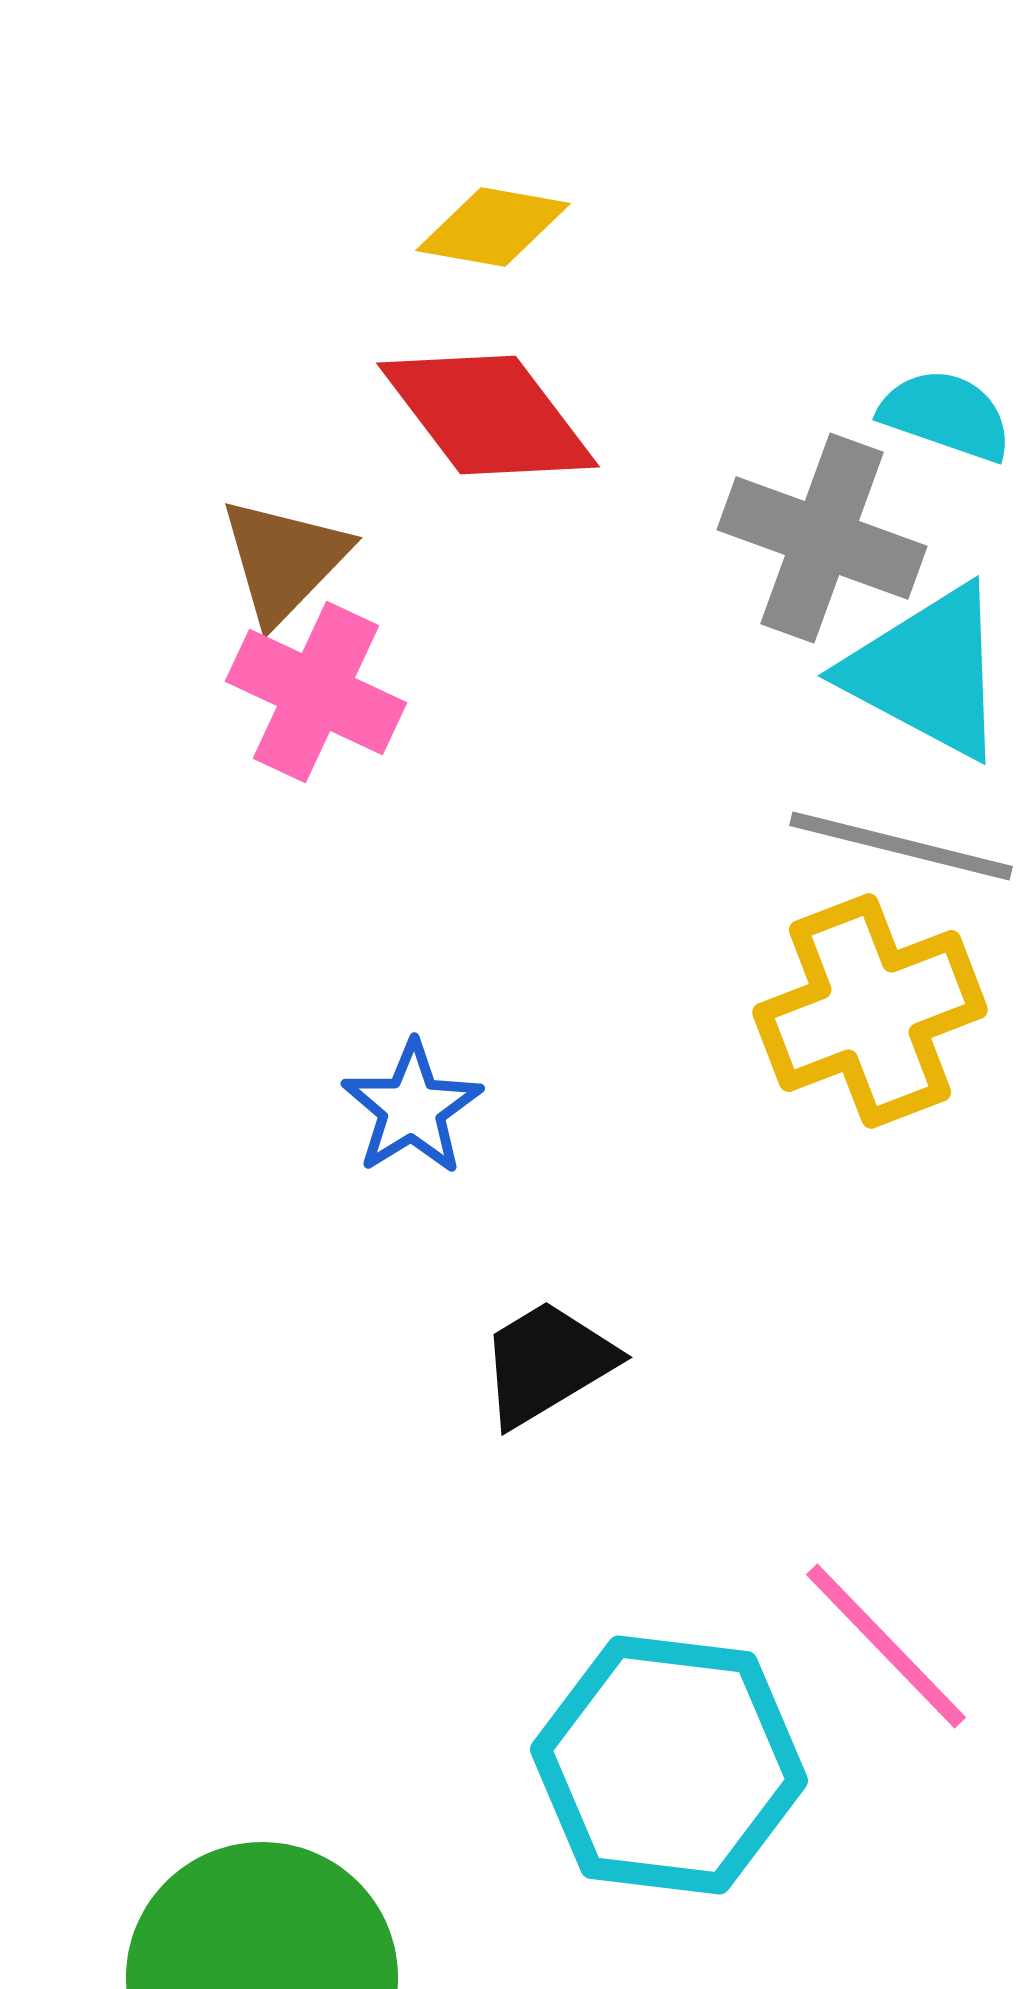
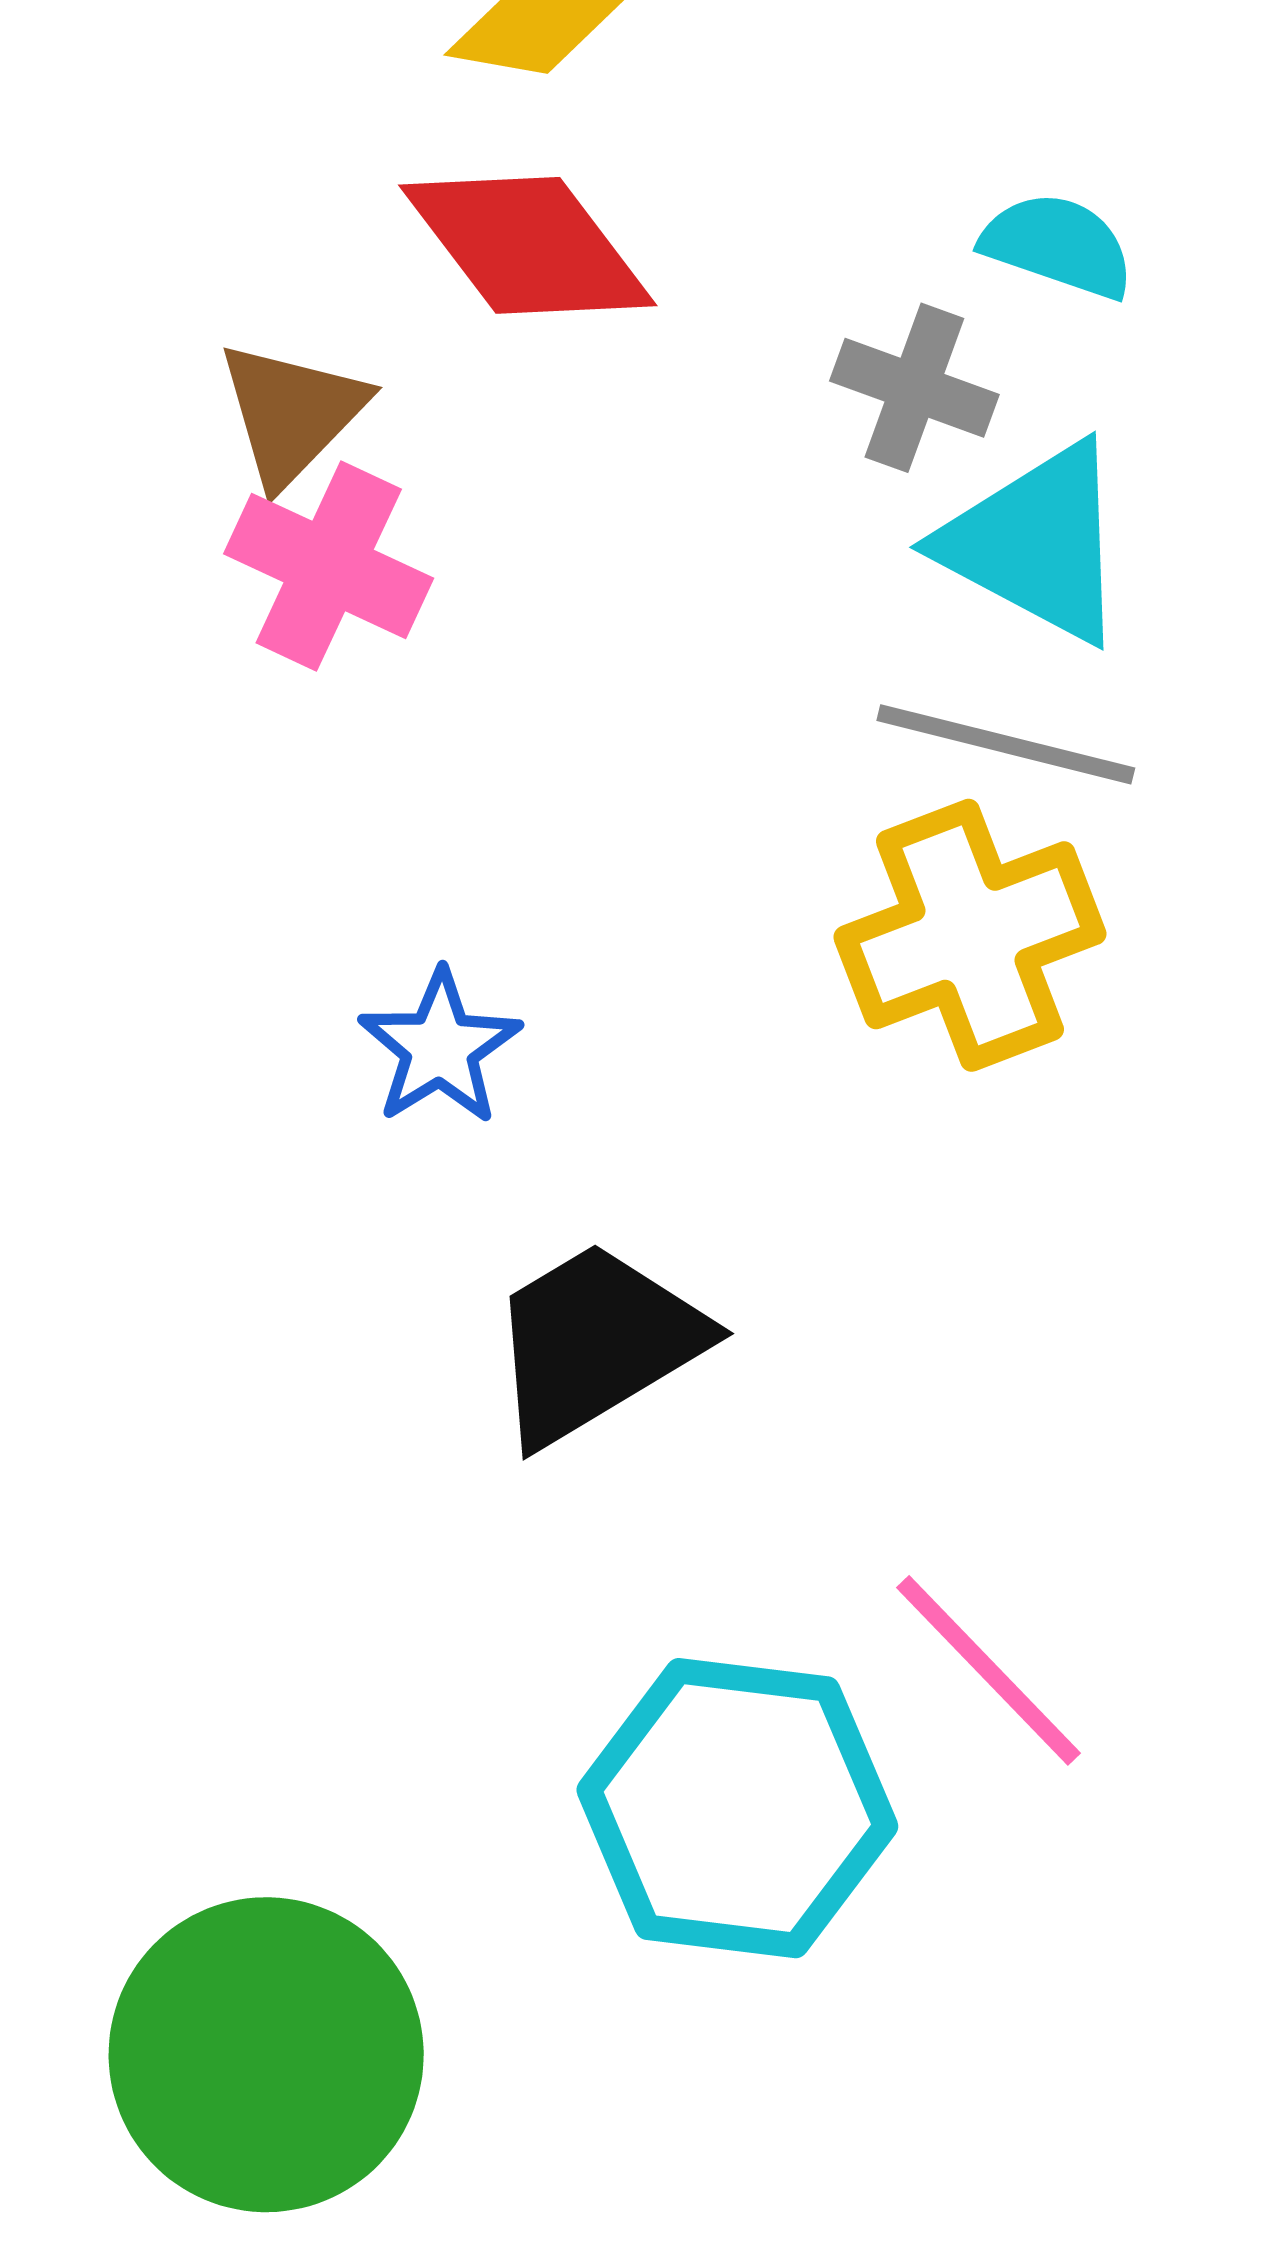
gray cross: (822, 538) -> (914, 388), size x0.7
black trapezoid: (547, 1363) -> (596, 1343), size x1.4

